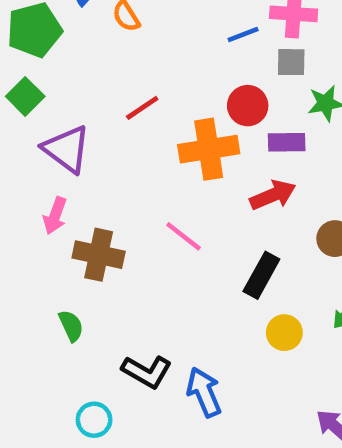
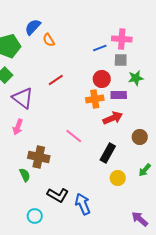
orange cross: (209, 149) -> (95, 99), moved, size x0.7
brown cross: (99, 255) -> (39, 157), moved

